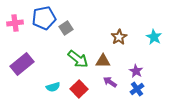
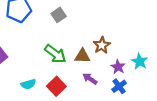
gray square: (66, 28) -> (59, 15), moved
brown star: (119, 37) -> (102, 45), moved
cyan star: (154, 37) -> (140, 61), moved

